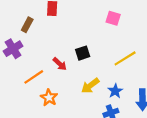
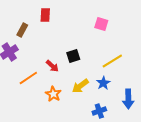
blue star: (115, 91) -> (103, 83), moved
orange star: (49, 98) -> (53, 94), moved

